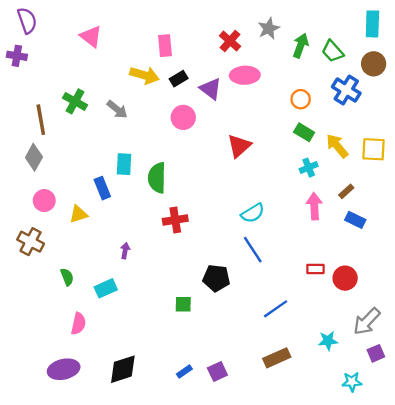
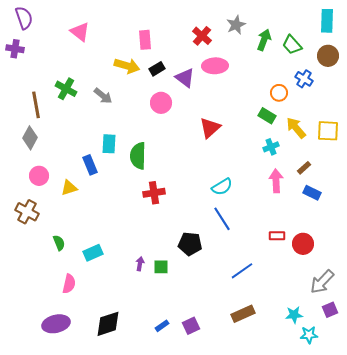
blue cross: (346, 90) -> (304, 79), size x0.7
orange circle: (301, 99) -> (279, 93), moved
purple arrow: (125, 251) -> (140, 264), moved
cyan star: (328, 341) -> (294, 315), moved

